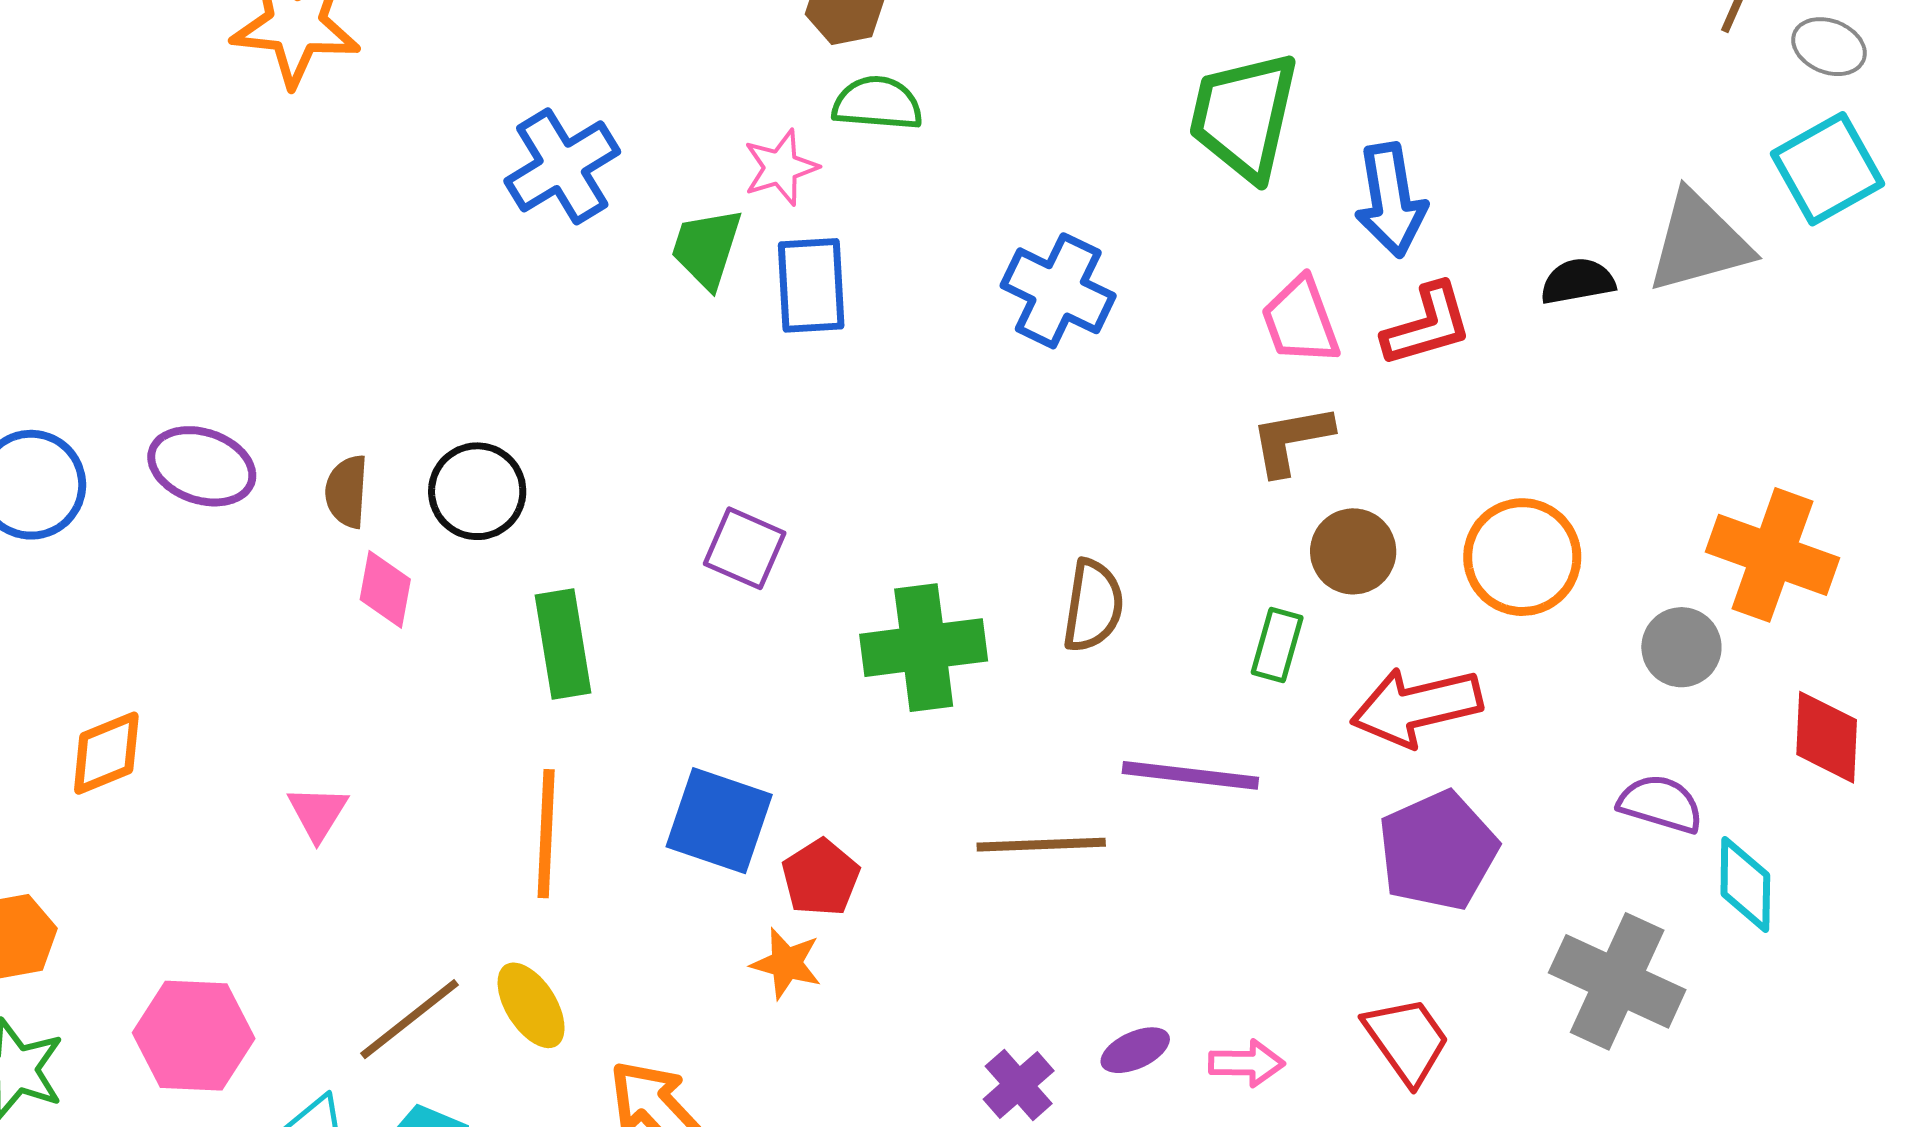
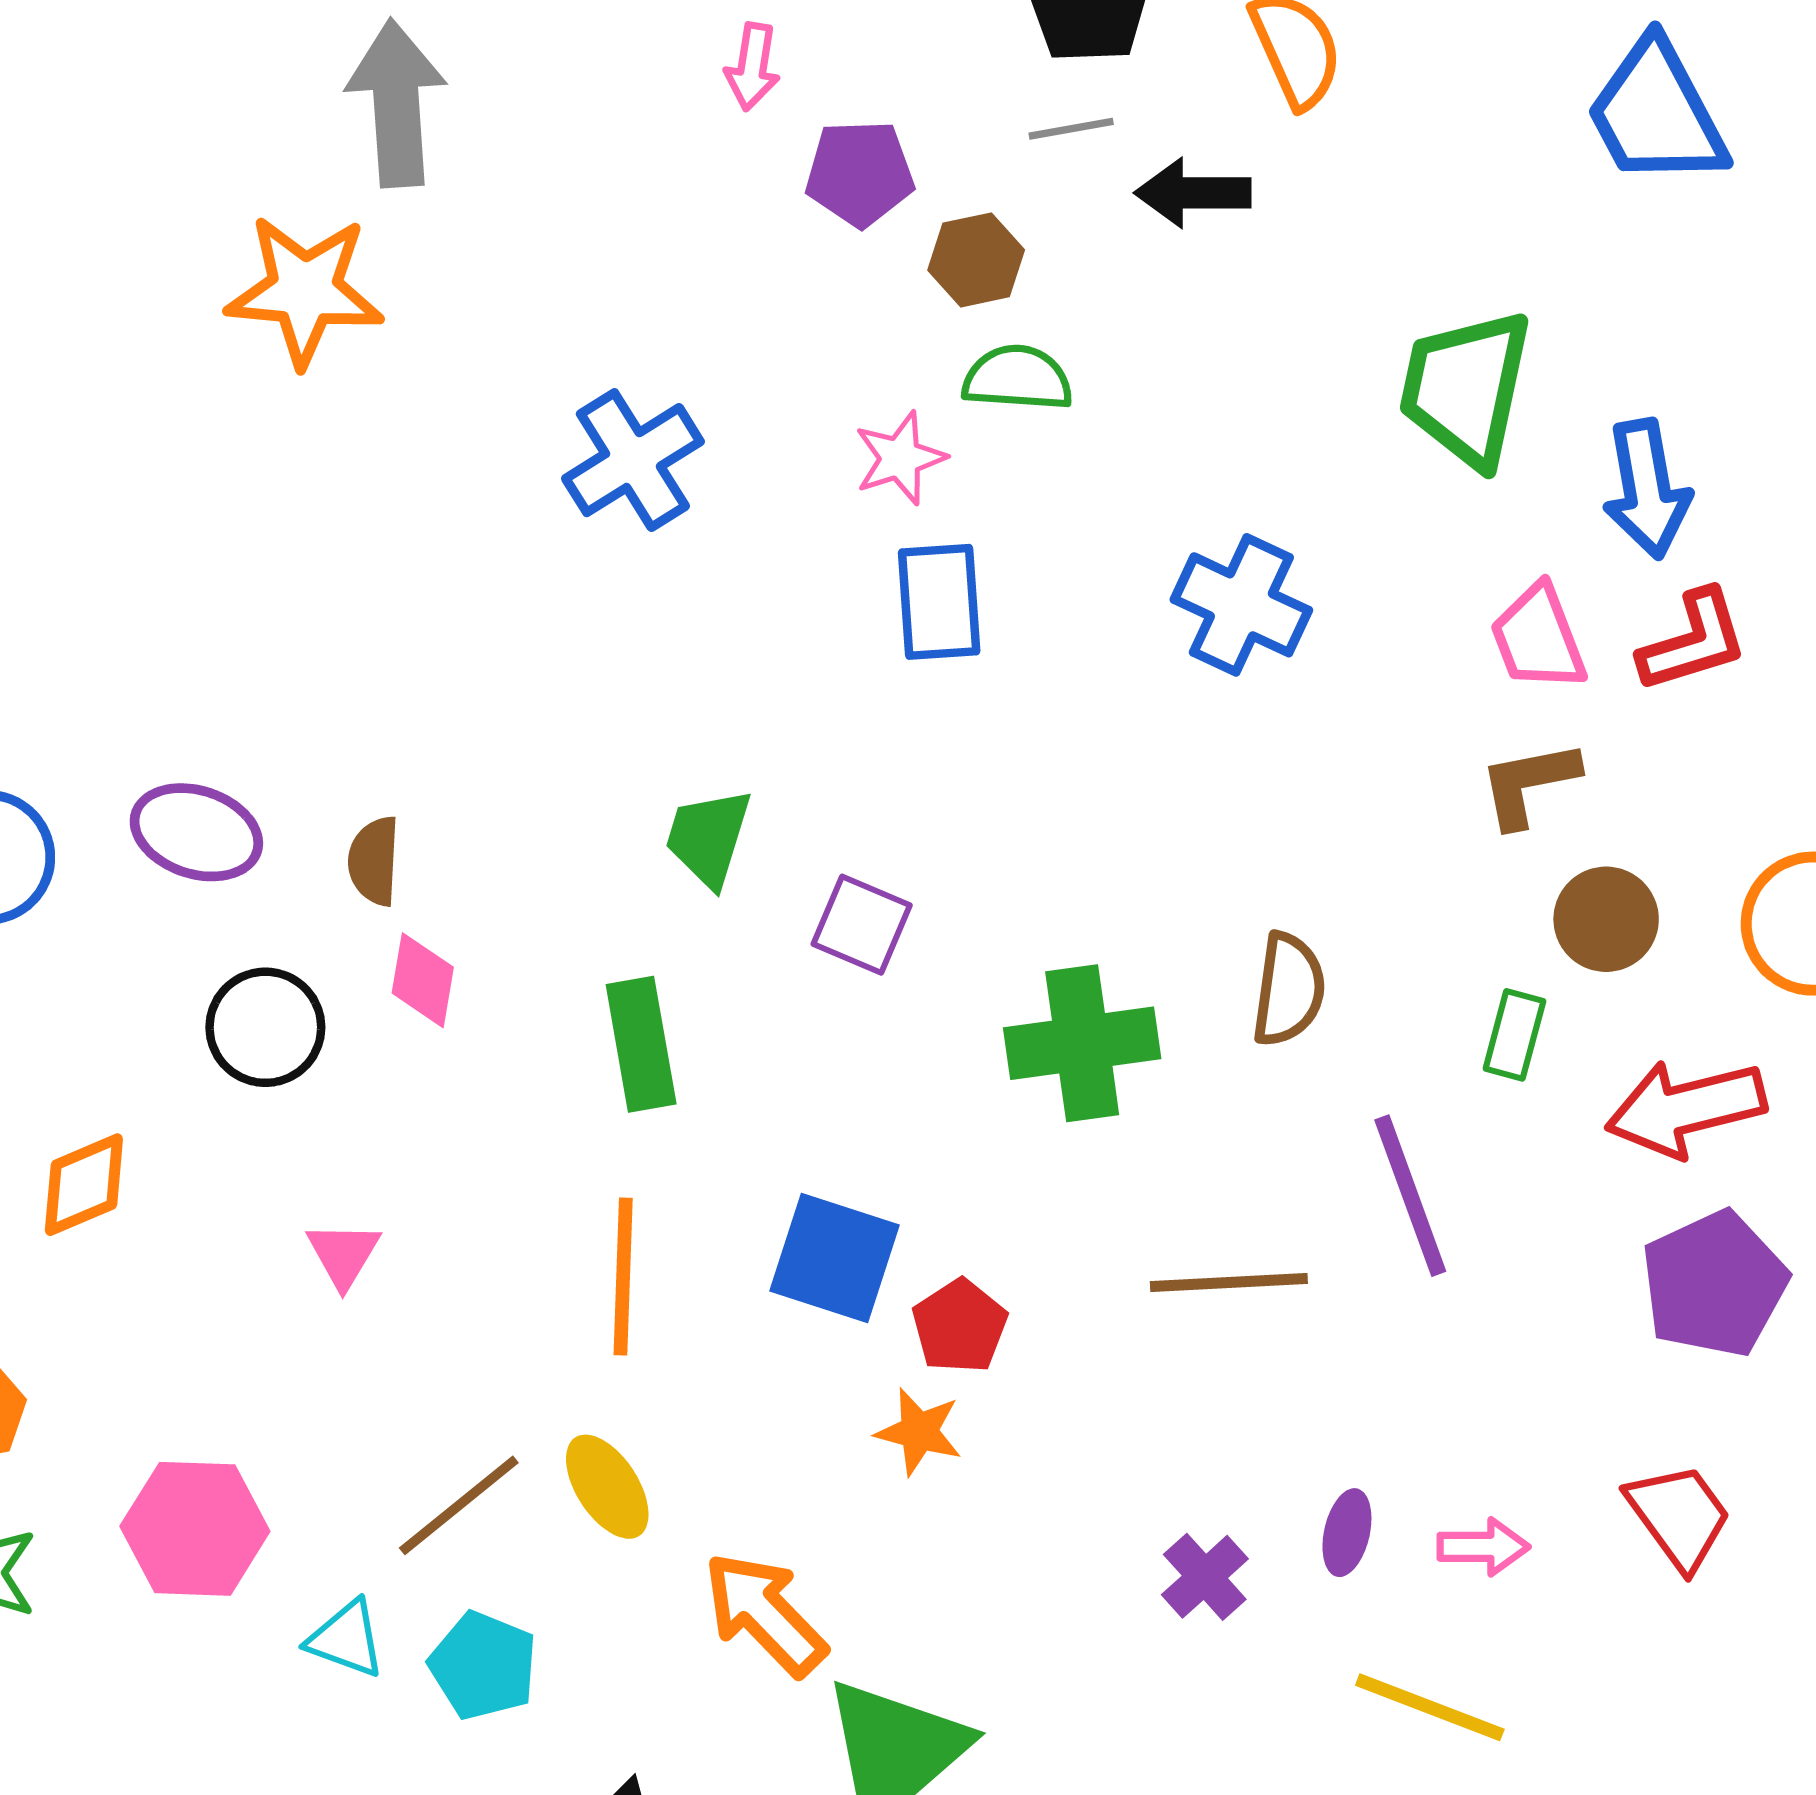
green trapezoid: (707, 248) -> (708, 838), moved
black circle: (477, 491) -> (265, 1027), moved
purple line: (1190, 775) -> (1410, 1196), turned 64
purple ellipse: (1135, 1050) -> (1347, 1533), turned -52

